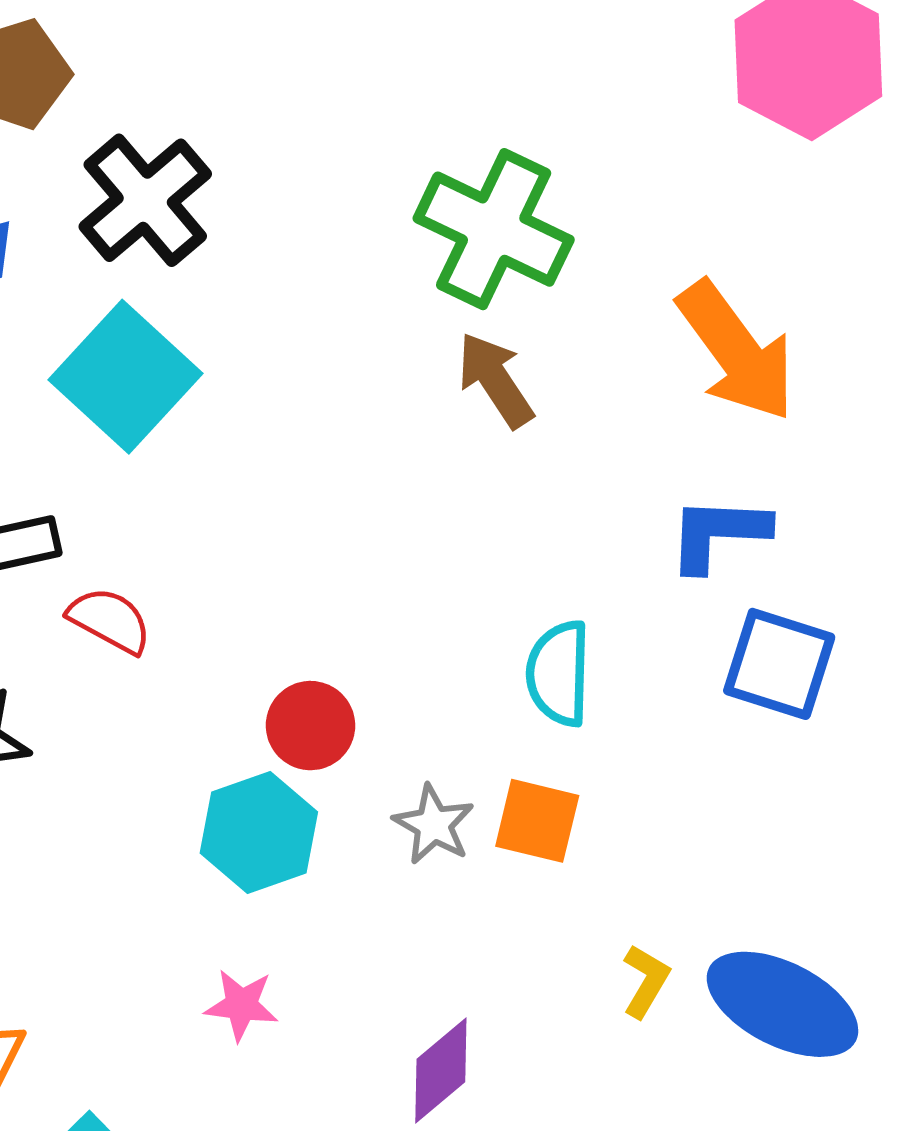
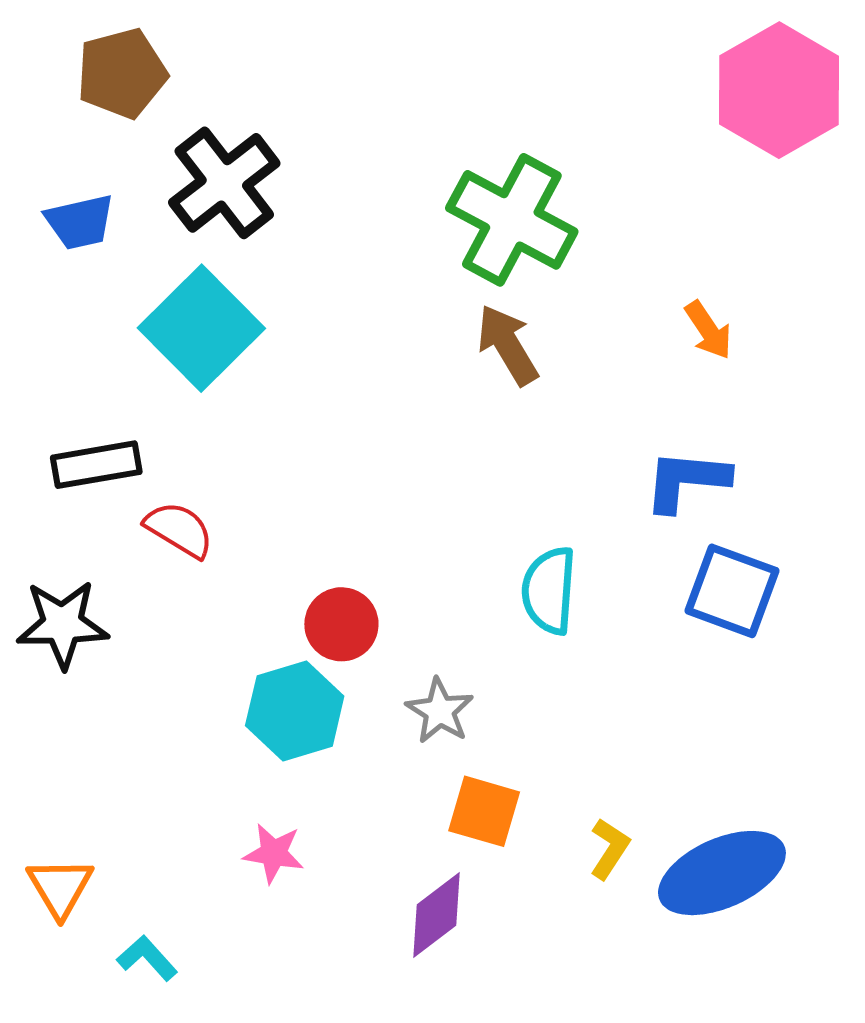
orange arrow: (736, 351) -> (708, 330), size x0.5
orange square: (537, 821) -> (484, 811), moved
blue ellipse: (782, 1004) -> (722, 873), turned -53

